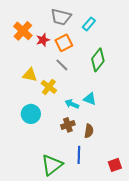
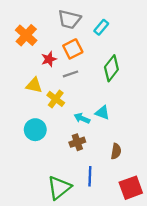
red star: (43, 40) -> (49, 59), moved
gray line: (62, 65) -> (71, 74), turned -64
brown semicircle: (89, 131) -> (116, 151), moved
red square: (115, 165) -> (131, 188), size x1.5

